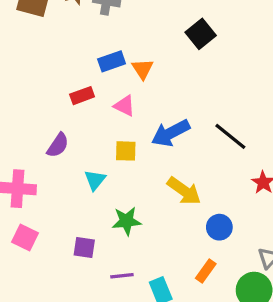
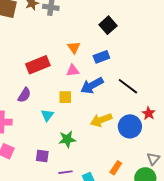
blue rectangle: (112, 61) -> (101, 57), moved
red rectangle: (82, 96) -> (38, 65), size x1.6
pink triangle: (125, 106) -> (73, 70), moved, turned -32
yellow arrow: (184, 191) -> (101, 120), turned 125
blue circle: (219, 227) -> (130, 126), moved, size x1.5

